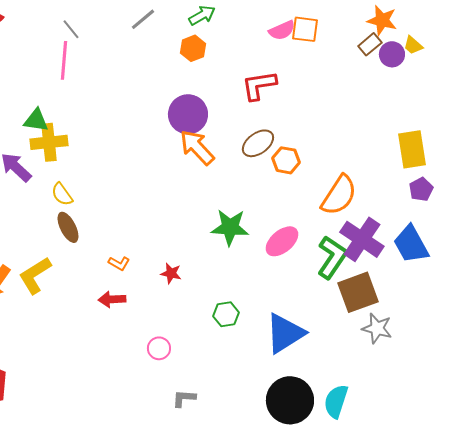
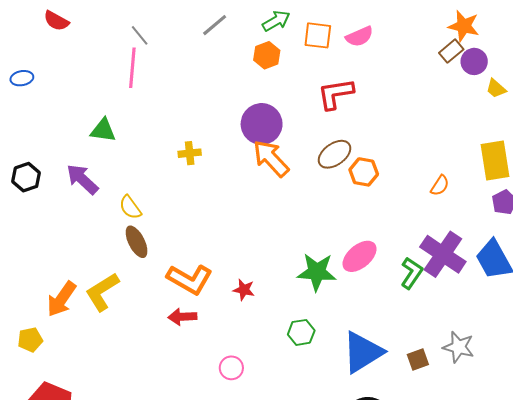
orange square: (305, 29) -> (318, 35), moved
yellow trapezoid: (413, 45) -> (496, 89), moved
yellow cross: (49, 142) -> (190, 153), moved, size x0.6
orange semicircle: (339, 195) -> (440, 185), moved, size x0.5
green star: (230, 227) -> (317, 272), moved
green L-shape: (332, 257) -> (412, 273), size x0.7
orange L-shape: (119, 263) -> (190, 279), size x2.0
brown square: (358, 292) -> (418, 360), moved, size x0.5

